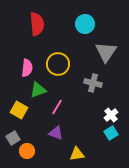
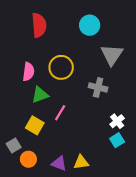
yellow square: (19, 110) -> (35, 125), moved
purple triangle: (56, 133) -> (59, 163), moved

